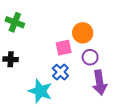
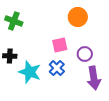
orange circle: (83, 33) -> (78, 17), moved
cyan star: (40, 91) -> (30, 72), moved

